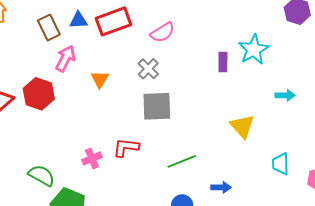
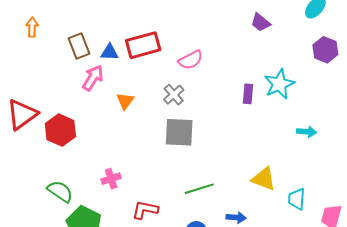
blue triangle: (78, 20) -> (110, 52), moved
red hexagon: (39, 94) -> (60, 130), moved
yellow triangle: (242, 126) -> (264, 179), moved, turned -32
red L-shape: (126, 147) -> (145, 210), moved

